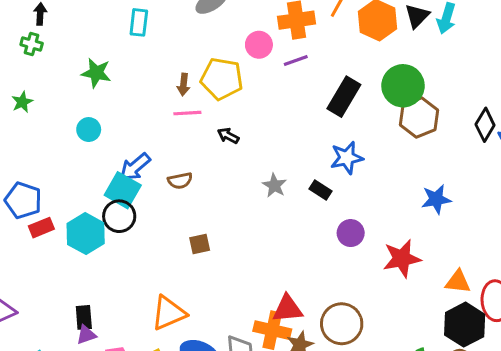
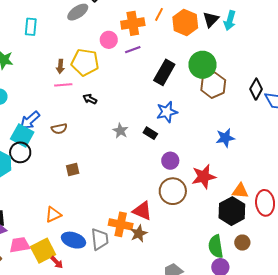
red triangle: (288, 309) -> (142, 211), moved, turned 30
orange triangle: (169, 313) -> (53, 215), size x0.7
brown circle: (342, 324) -> (173, 191), moved
black hexagon: (465, 325) -> (232, 211), moved

